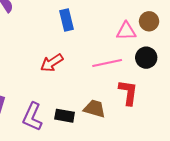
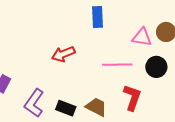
blue rectangle: (66, 20) -> (98, 17), moved

